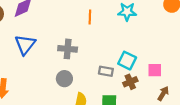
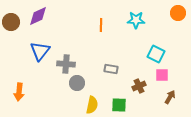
gray cross: (68, 49) -> (66, 64), moved
cyan square: (127, 61) -> (156, 54), moved
gray rectangle: (106, 71) -> (111, 69), moved

